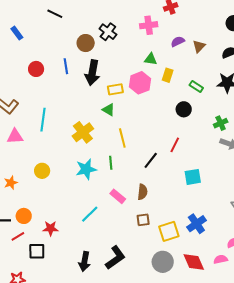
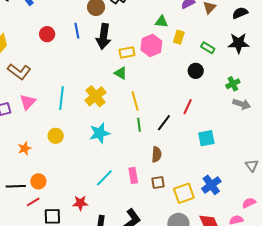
cyan line: (43, 120) -> (62, 98), moved
pink triangle: (15, 136) -> (28, 102), turned -42
green line: (111, 163) -> (139, 125), moved
pink rectangle: (118, 196) -> (133, 175), moved, turned 42
red star: (51, 228) -> (80, 203), moved

